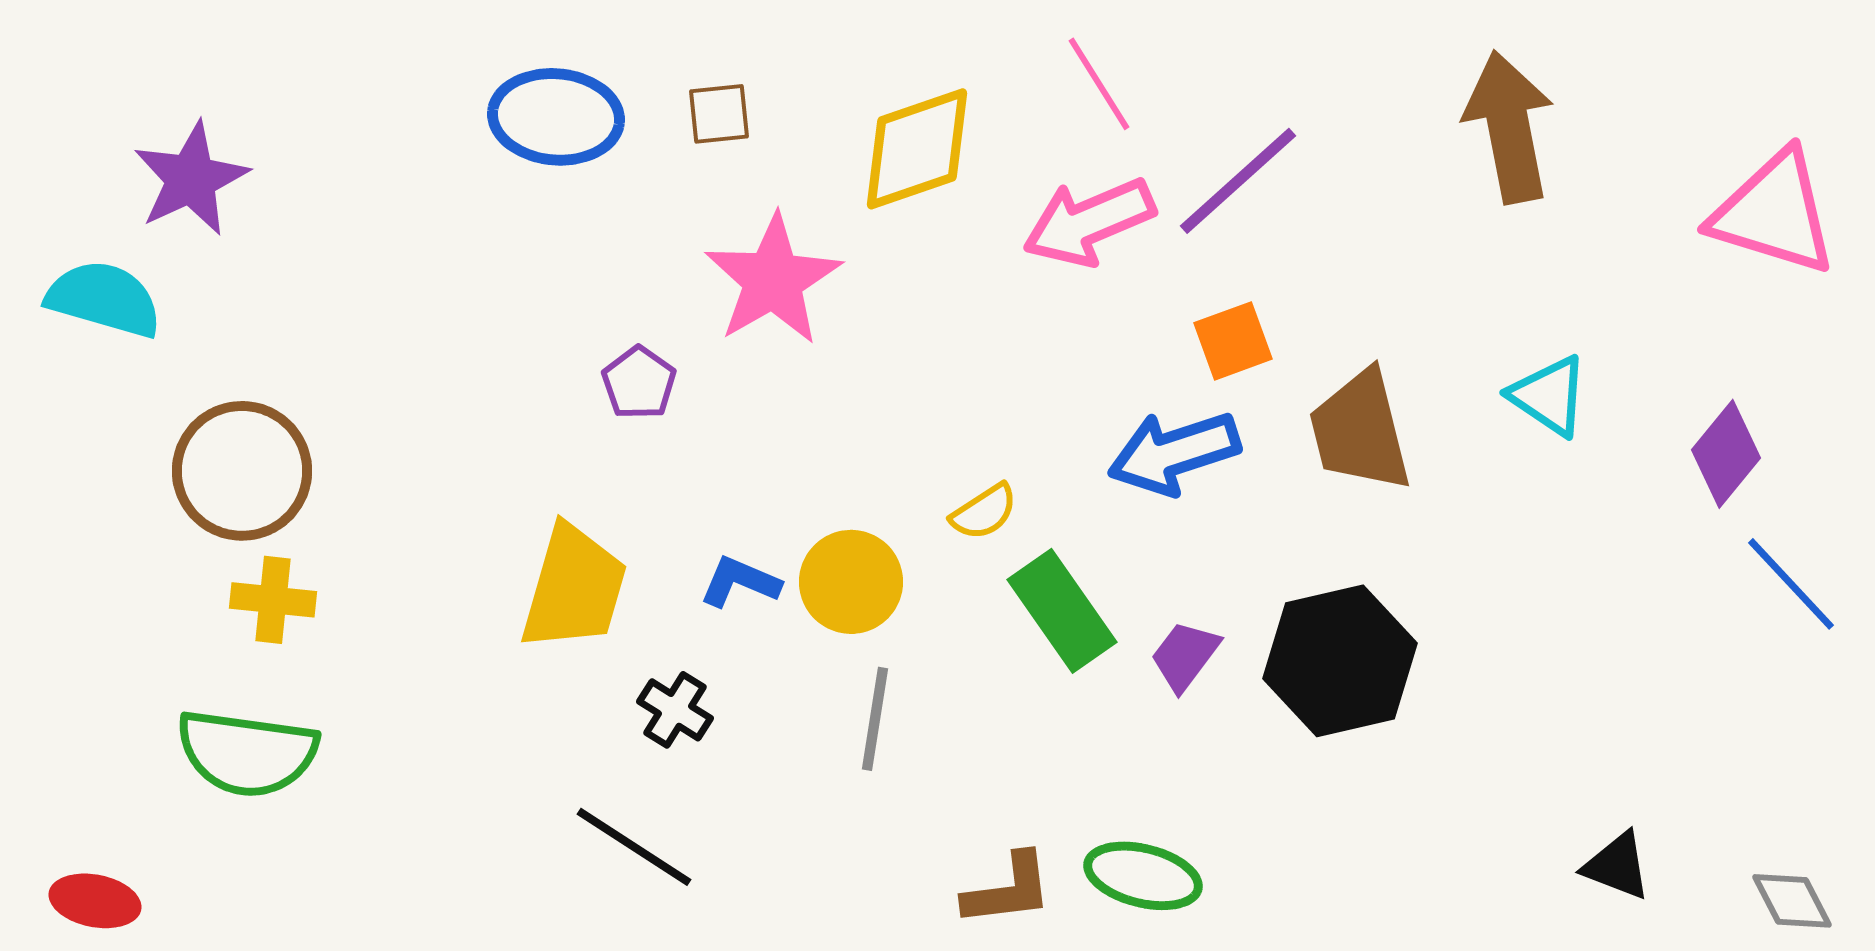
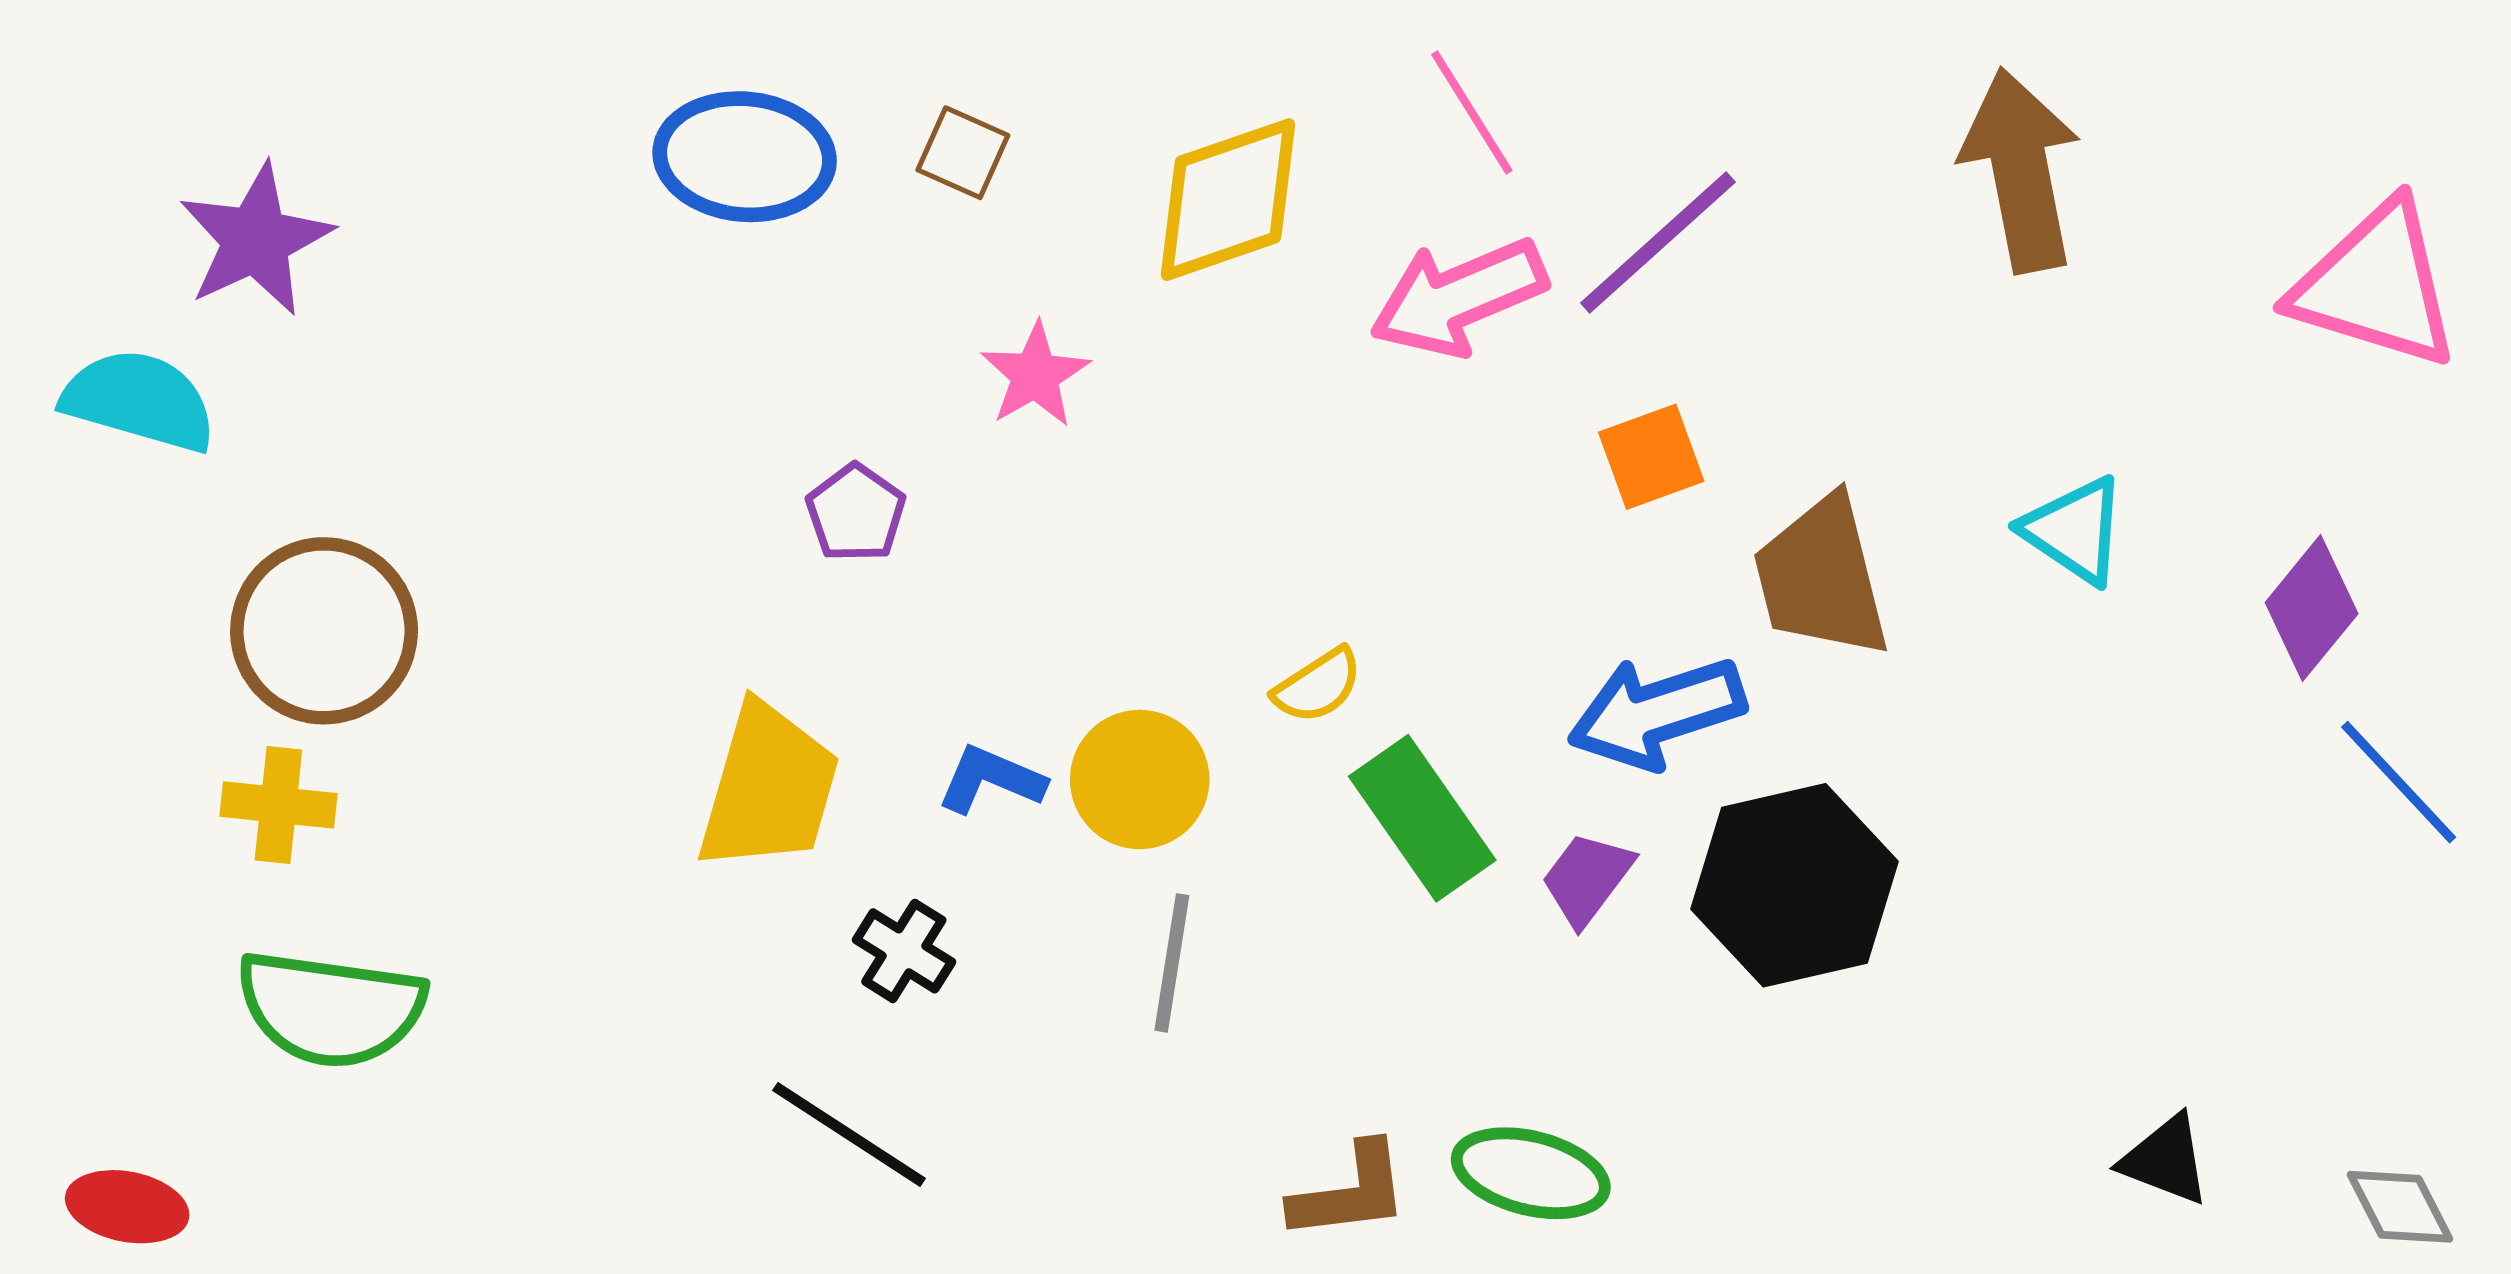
brown square: (719, 114) -> (963, 153), turned 30
pink star: (773, 280) -> (1035, 375), size x0.6
blue arrow: (1174, 453) -> (1657, 713), moved
yellow cross: (273, 600) -> (278, 805), moved

